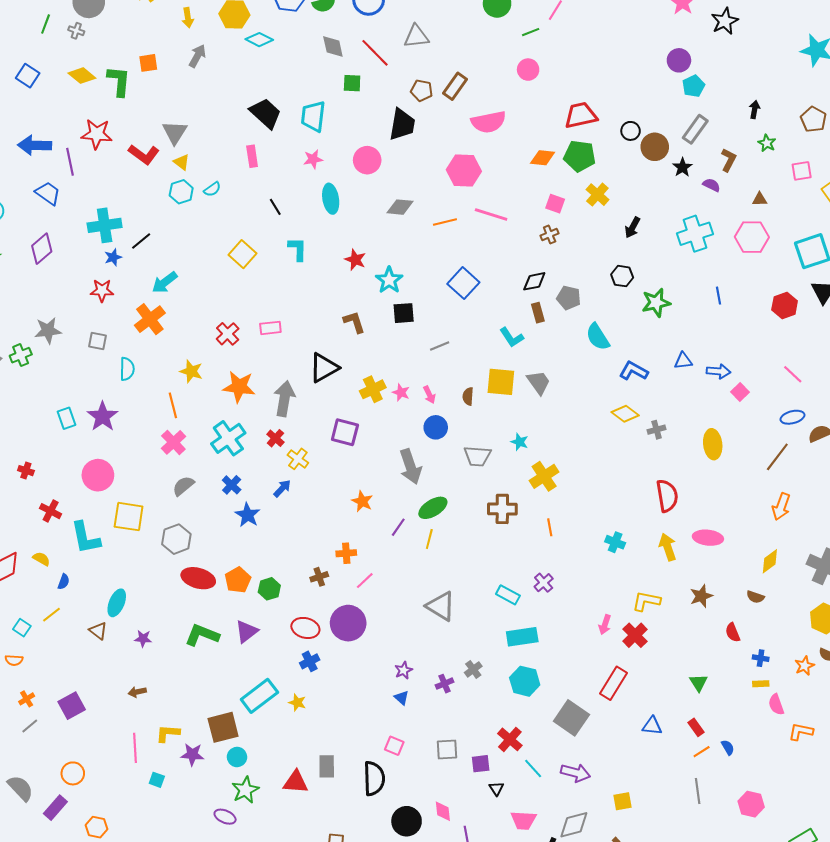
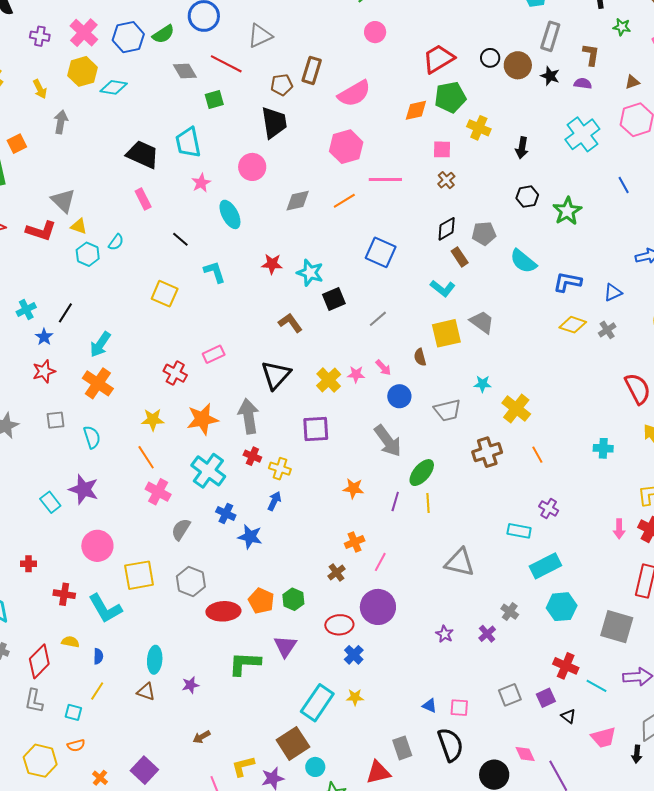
cyan cross: (105, 225) -> (26, 310), size x0.6
blue triangle: (683, 361) -> (613, 292), moved
blue triangle: (401, 698) -> (429, 706), moved

